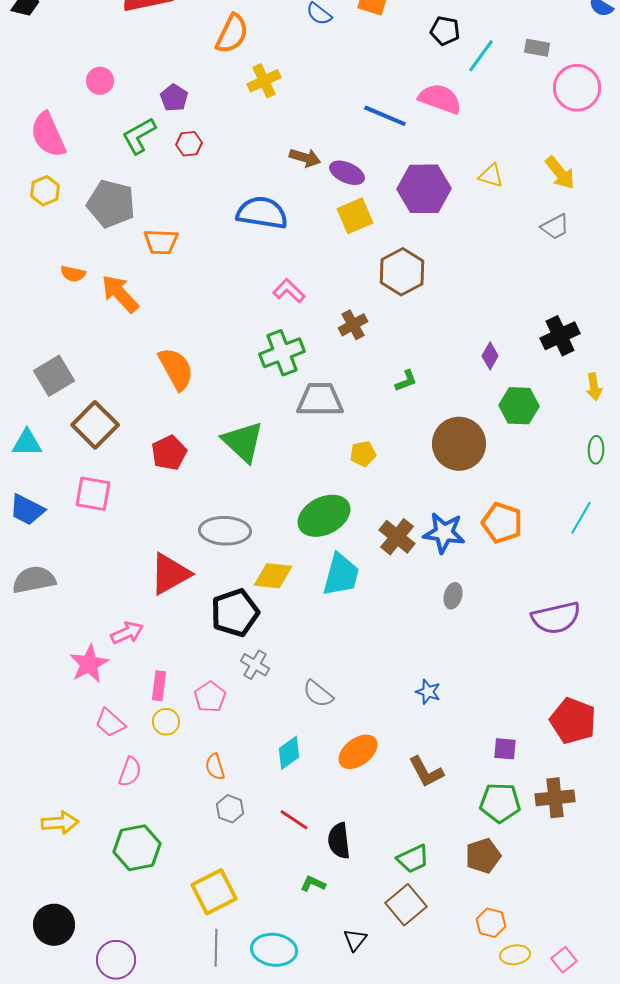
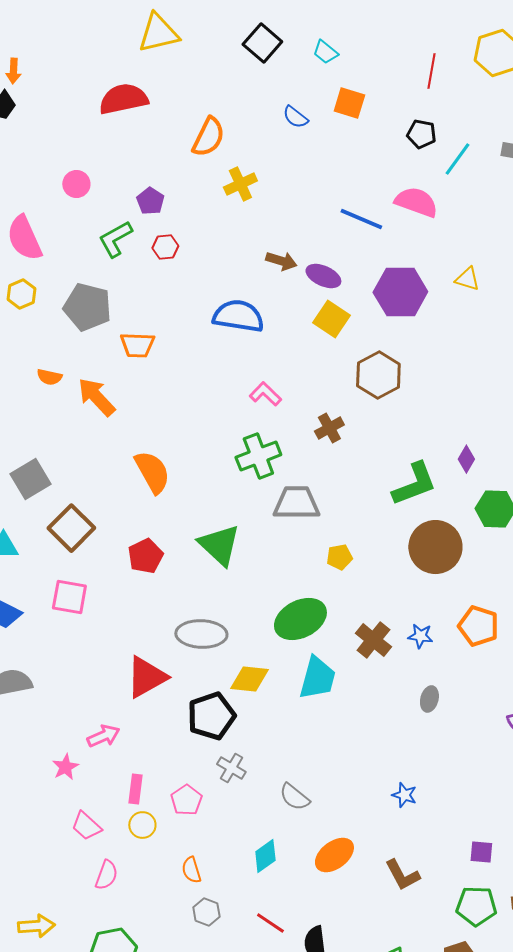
yellow square: (355, 216) -> (331, 319), turned -33
green L-shape: (406, 381) -> (414, 484), moved, size x2.0
blue star: (444, 533) -> (420, 636), size x0.6
pink star: (89, 664) -> (65, 767), size x0.7

